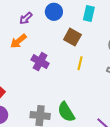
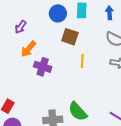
blue circle: (54, 12) -> (58, 13), moved
orange arrow: (18, 41) -> (28, 49), moved

